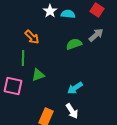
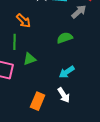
gray arrow: (96, 35) -> (79, 12), moved
green semicircle: (74, 44) -> (65, 38), moved

